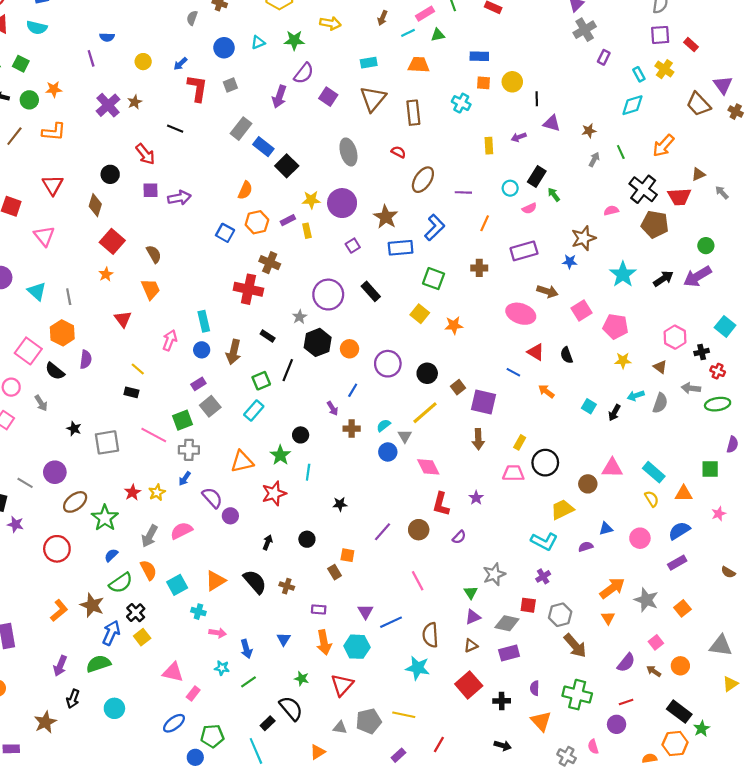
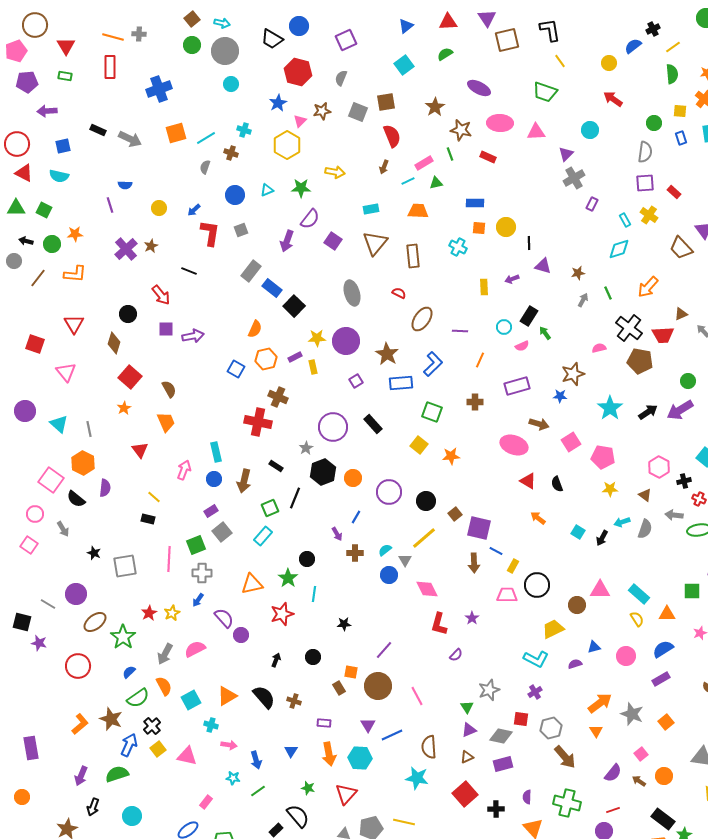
blue line: (513, 372) -> (496, 551), moved
pink line: (154, 435) -> (169, 559), turned 65
brown circle: (419, 530) -> (378, 686), moved, size x1.4
pink triangle: (173, 672) -> (187, 756), moved

